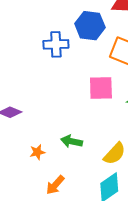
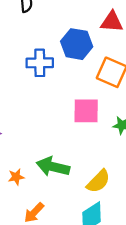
green arrow: (72, 141) -> (53, 167), size x1.4

